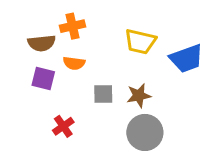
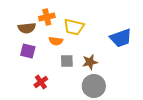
yellow trapezoid: (140, 42) -> (74, 27), moved
orange semicircle: (74, 63) -> (56, 41), moved

